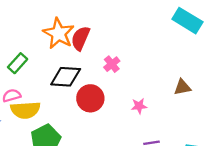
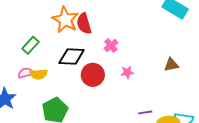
red semicircle: (80, 38) -> (84, 24), turned -40
pink star: (139, 106) -> (127, 72), moved
yellow semicircle: (25, 110) -> (39, 74), moved, size x0.7

